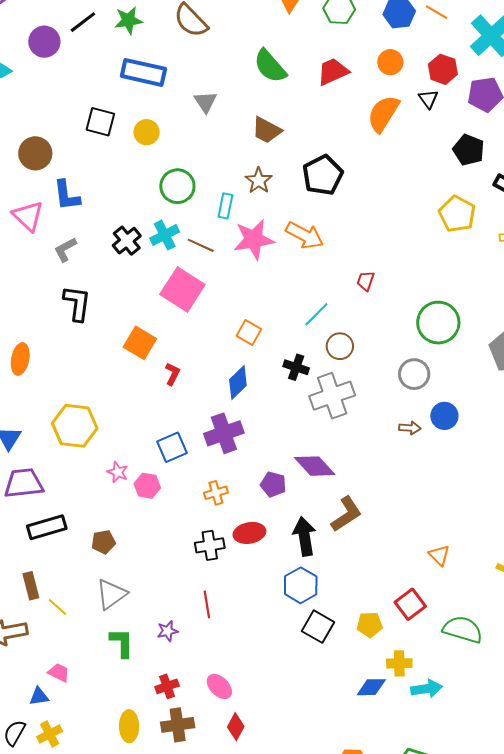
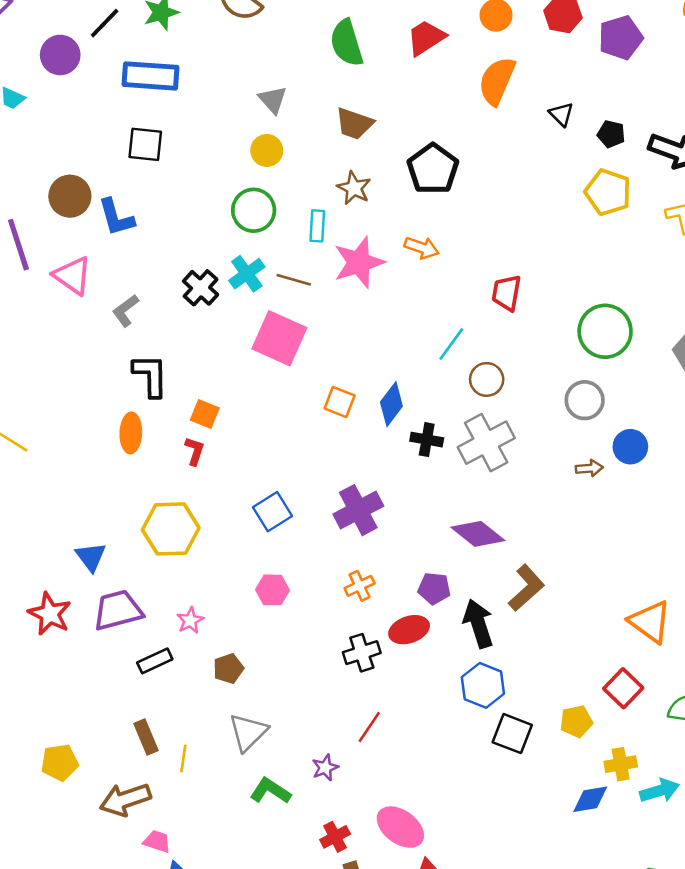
green semicircle: (270, 66) -> (347, 43), turned 33
blue rectangle: (143, 72) -> (151, 76), moved
black triangle: (428, 99) -> (561, 114), moved
yellow circle: (147, 132) -> (267, 150), moved
black pentagon: (469, 150) -> (611, 134), moved, size x0.7
blue L-shape: (67, 195) -> (116, 217), moved
orange arrow: (305, 235) -> (422, 248), size x0.7
red trapezoid: (366, 281) -> (507, 293), size x1.4
orange square: (249, 332) -> (340, 402), moved
orange square: (140, 343) -> (205, 414), moved, size x0.7
orange ellipse: (20, 359) -> (131, 433), moved
black cross: (296, 367) -> (427, 440), moved
red L-shape: (173, 374) -> (195, 451), moved
blue diamond: (238, 383) -> (391, 404), moved
blue square: (172, 447) -> (272, 512), moved
pink star: (118, 472) -> (190, 620), moved, turned 30
purple pentagon: (273, 484) -> (434, 588), moved
black rectangle: (47, 527) -> (155, 661), size x0.7
orange triangle: (439, 555) -> (650, 622), size x1.6
red line: (207, 604) -> (369, 727), turned 52
yellow line: (58, 607) -> (183, 758), turned 65
green L-shape: (122, 643) -> (270, 791), turned -48
pink trapezoid: (59, 673) -> (157, 841), moved
pink ellipse: (219, 686) -> (400, 827), size x1.4

